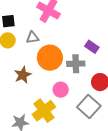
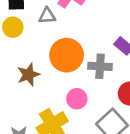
gray triangle: (32, 38) -> (47, 16), moved

